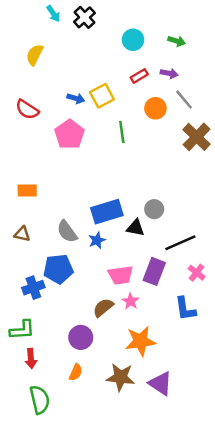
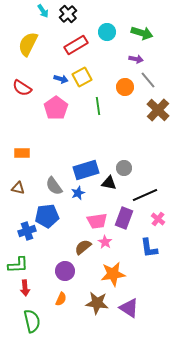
green arrow: (177, 41) -> (142, 33), size x1.5
yellow semicircle: (35, 55) -> (28, 44), size x1.4
red rectangle: (139, 76) -> (76, 45), moved, size x1.6

